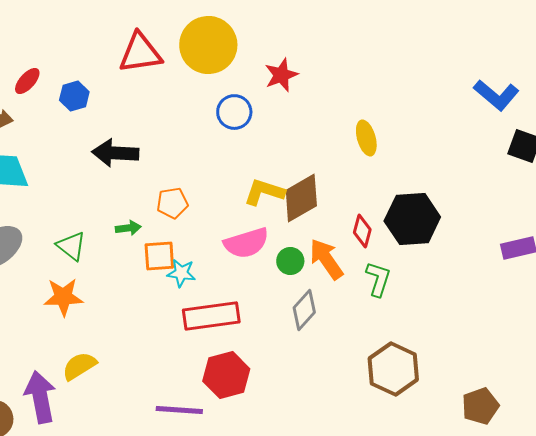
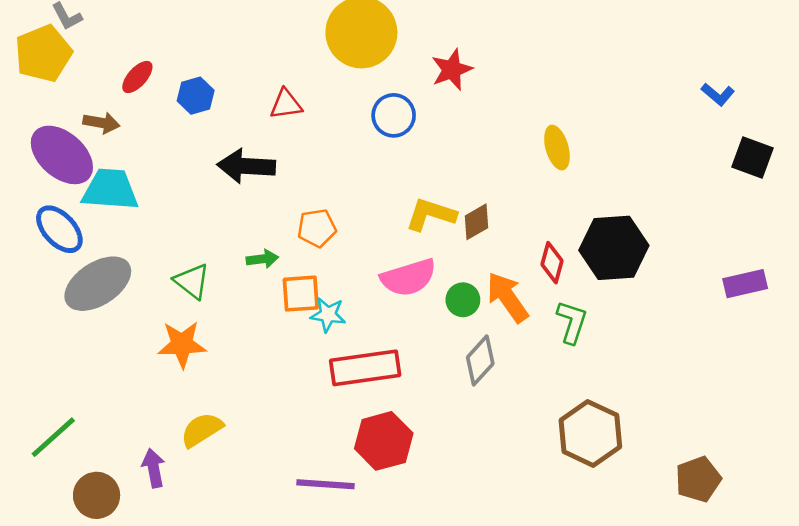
red triangle: (140, 53) -> (286, 104), moved, size x0.6
blue L-shape: (496, 95) -> (718, 94), size x0.6
brown diamond: (301, 198) -> (477, 222), size x0.6
purple arrow: (40, 397) -> (153, 468), size x0.6

